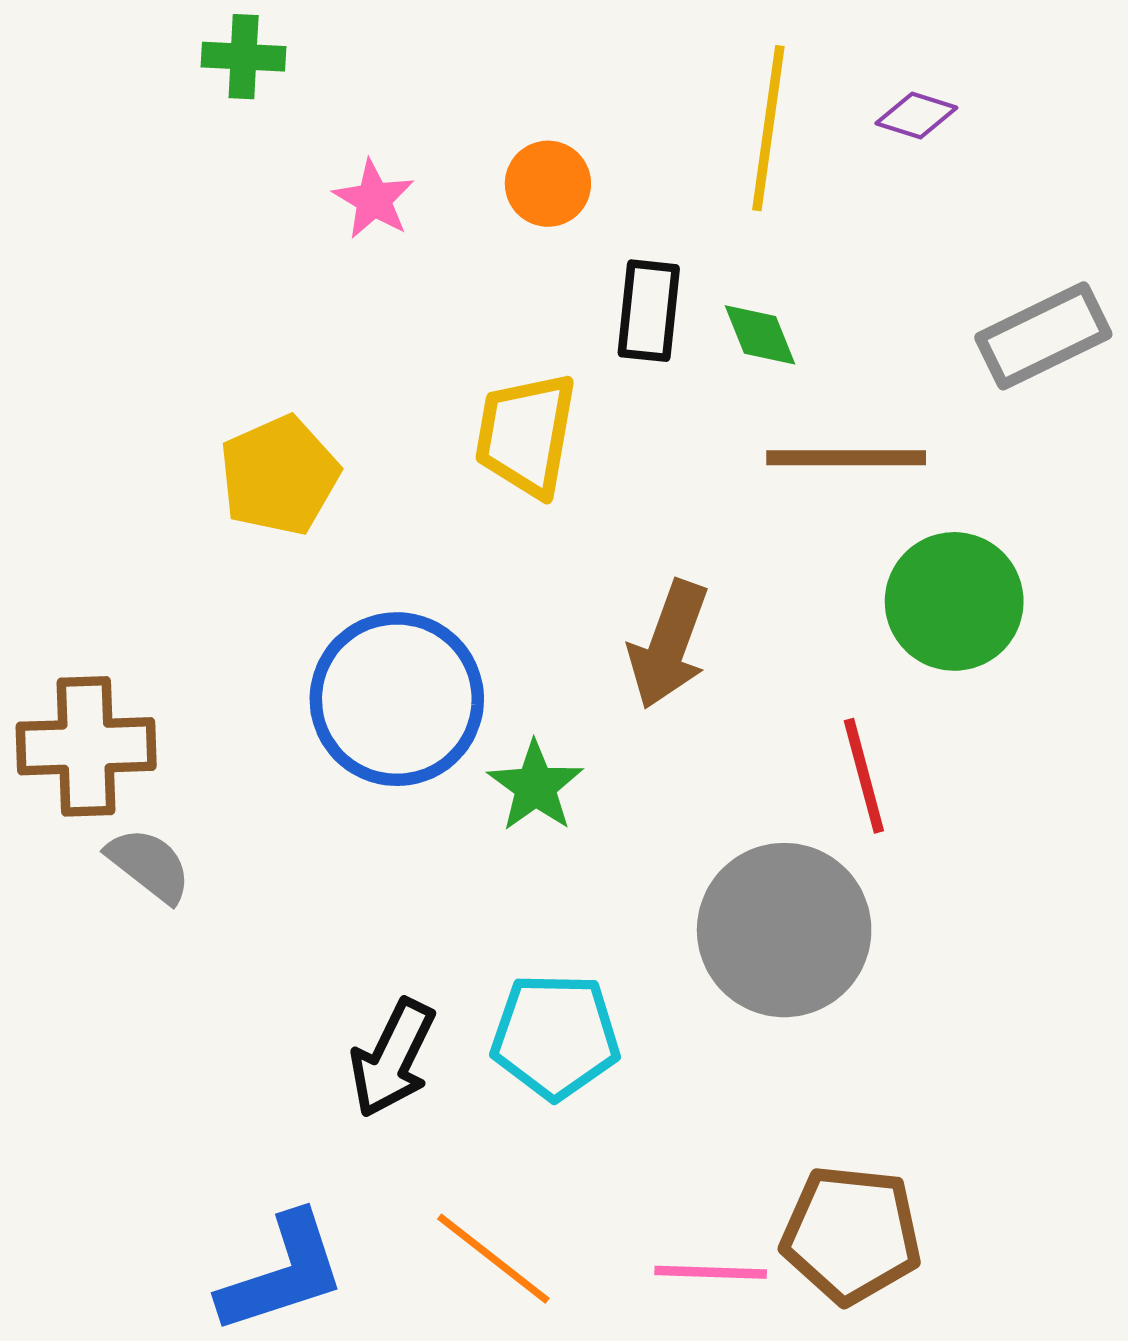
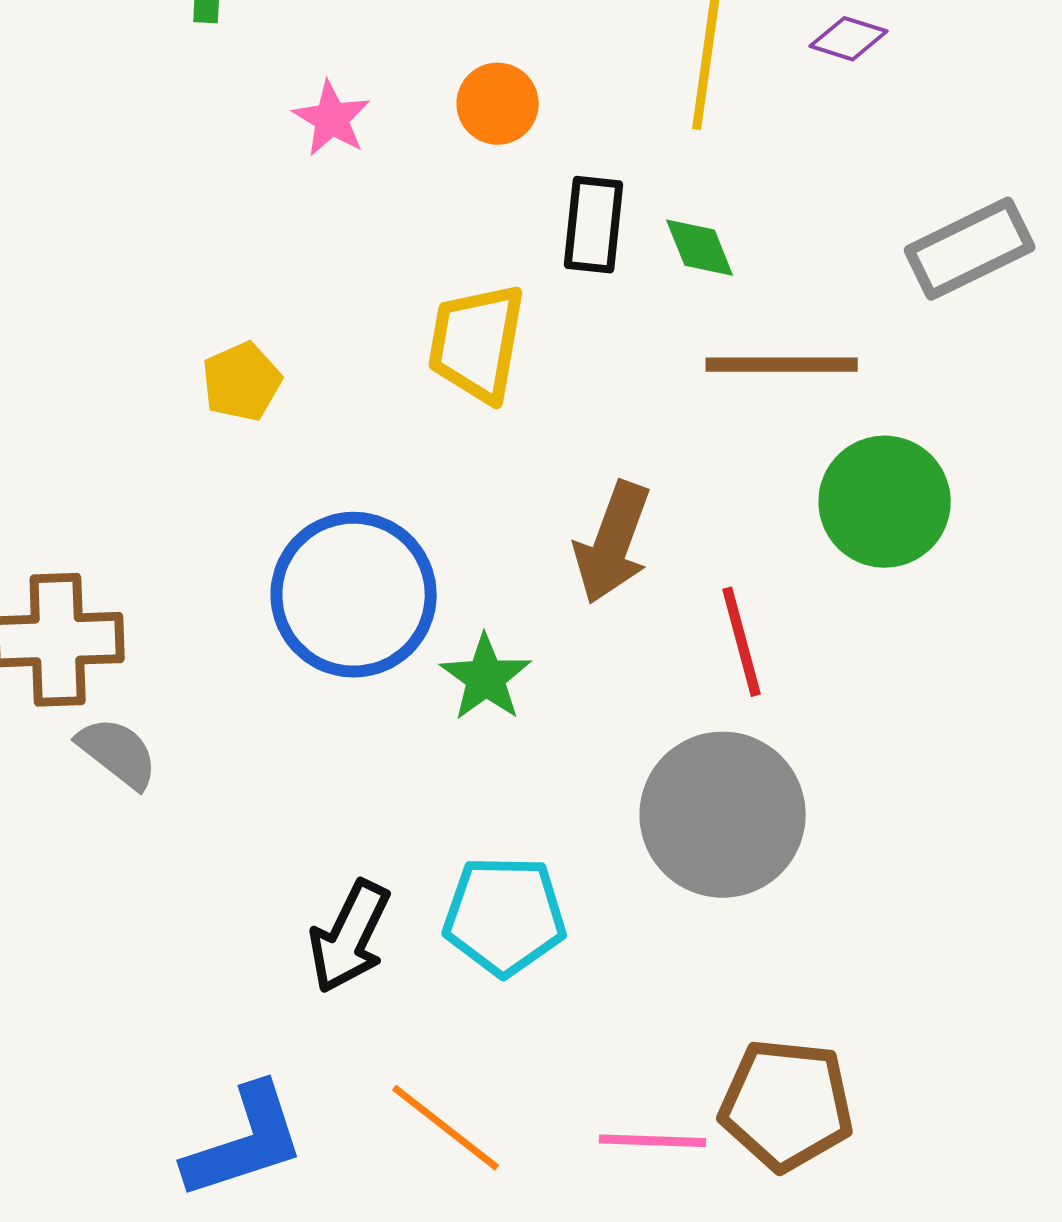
yellow pentagon: (279, 476) -> (242, 382), size x0.7
red line: (864, 776) -> (742, 642), moved

